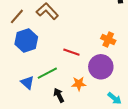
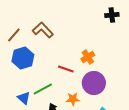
orange cross: (108, 40) -> (88, 57), moved, turned 32

